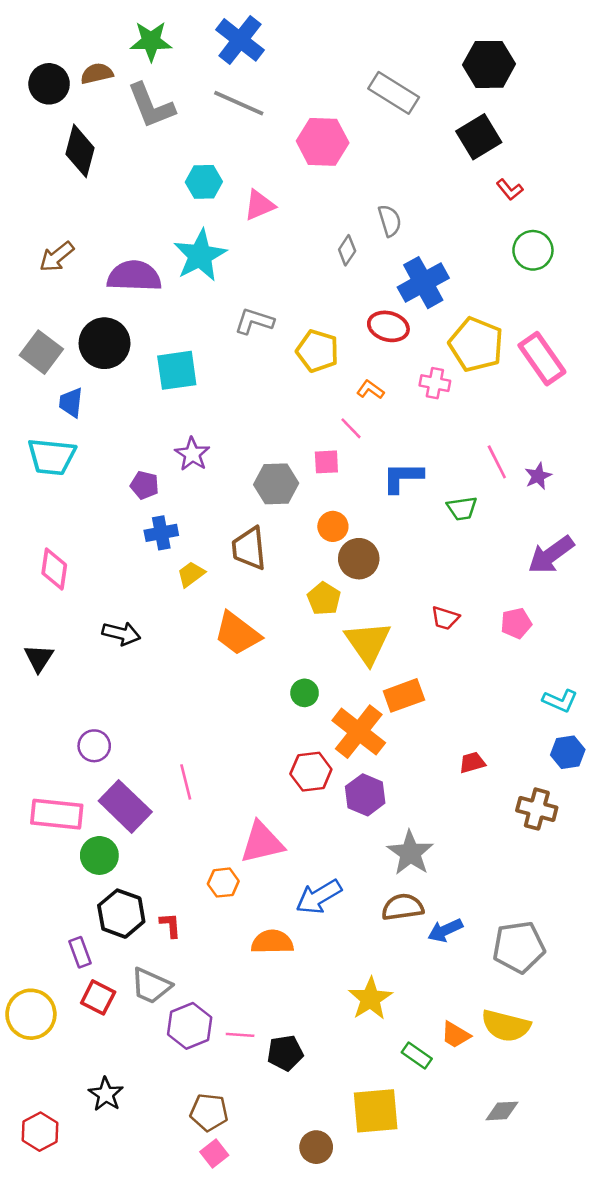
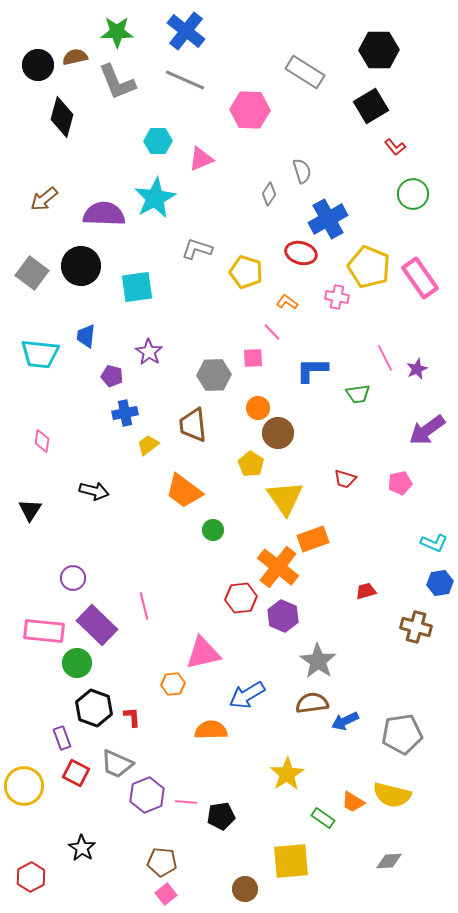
blue trapezoid: (71, 403) -> (86, 336), moved
pink diamond: (54, 569) -> (42, 441), size x0.7
green circle: (305, 693) -> (213, 530), moved

